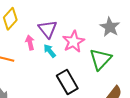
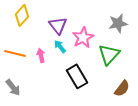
gray star: (110, 27) -> (118, 23), turned 30
pink arrow: (30, 43) -> (41, 55), moved

